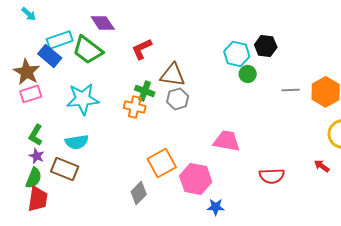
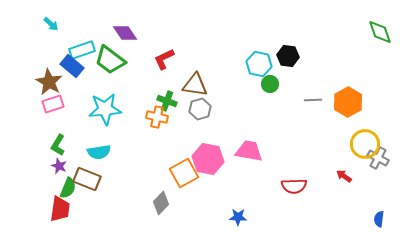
green semicircle: (34, 178) -> (68, 188), moved
pink hexagon: (196, 179) -> (208, 159), moved

